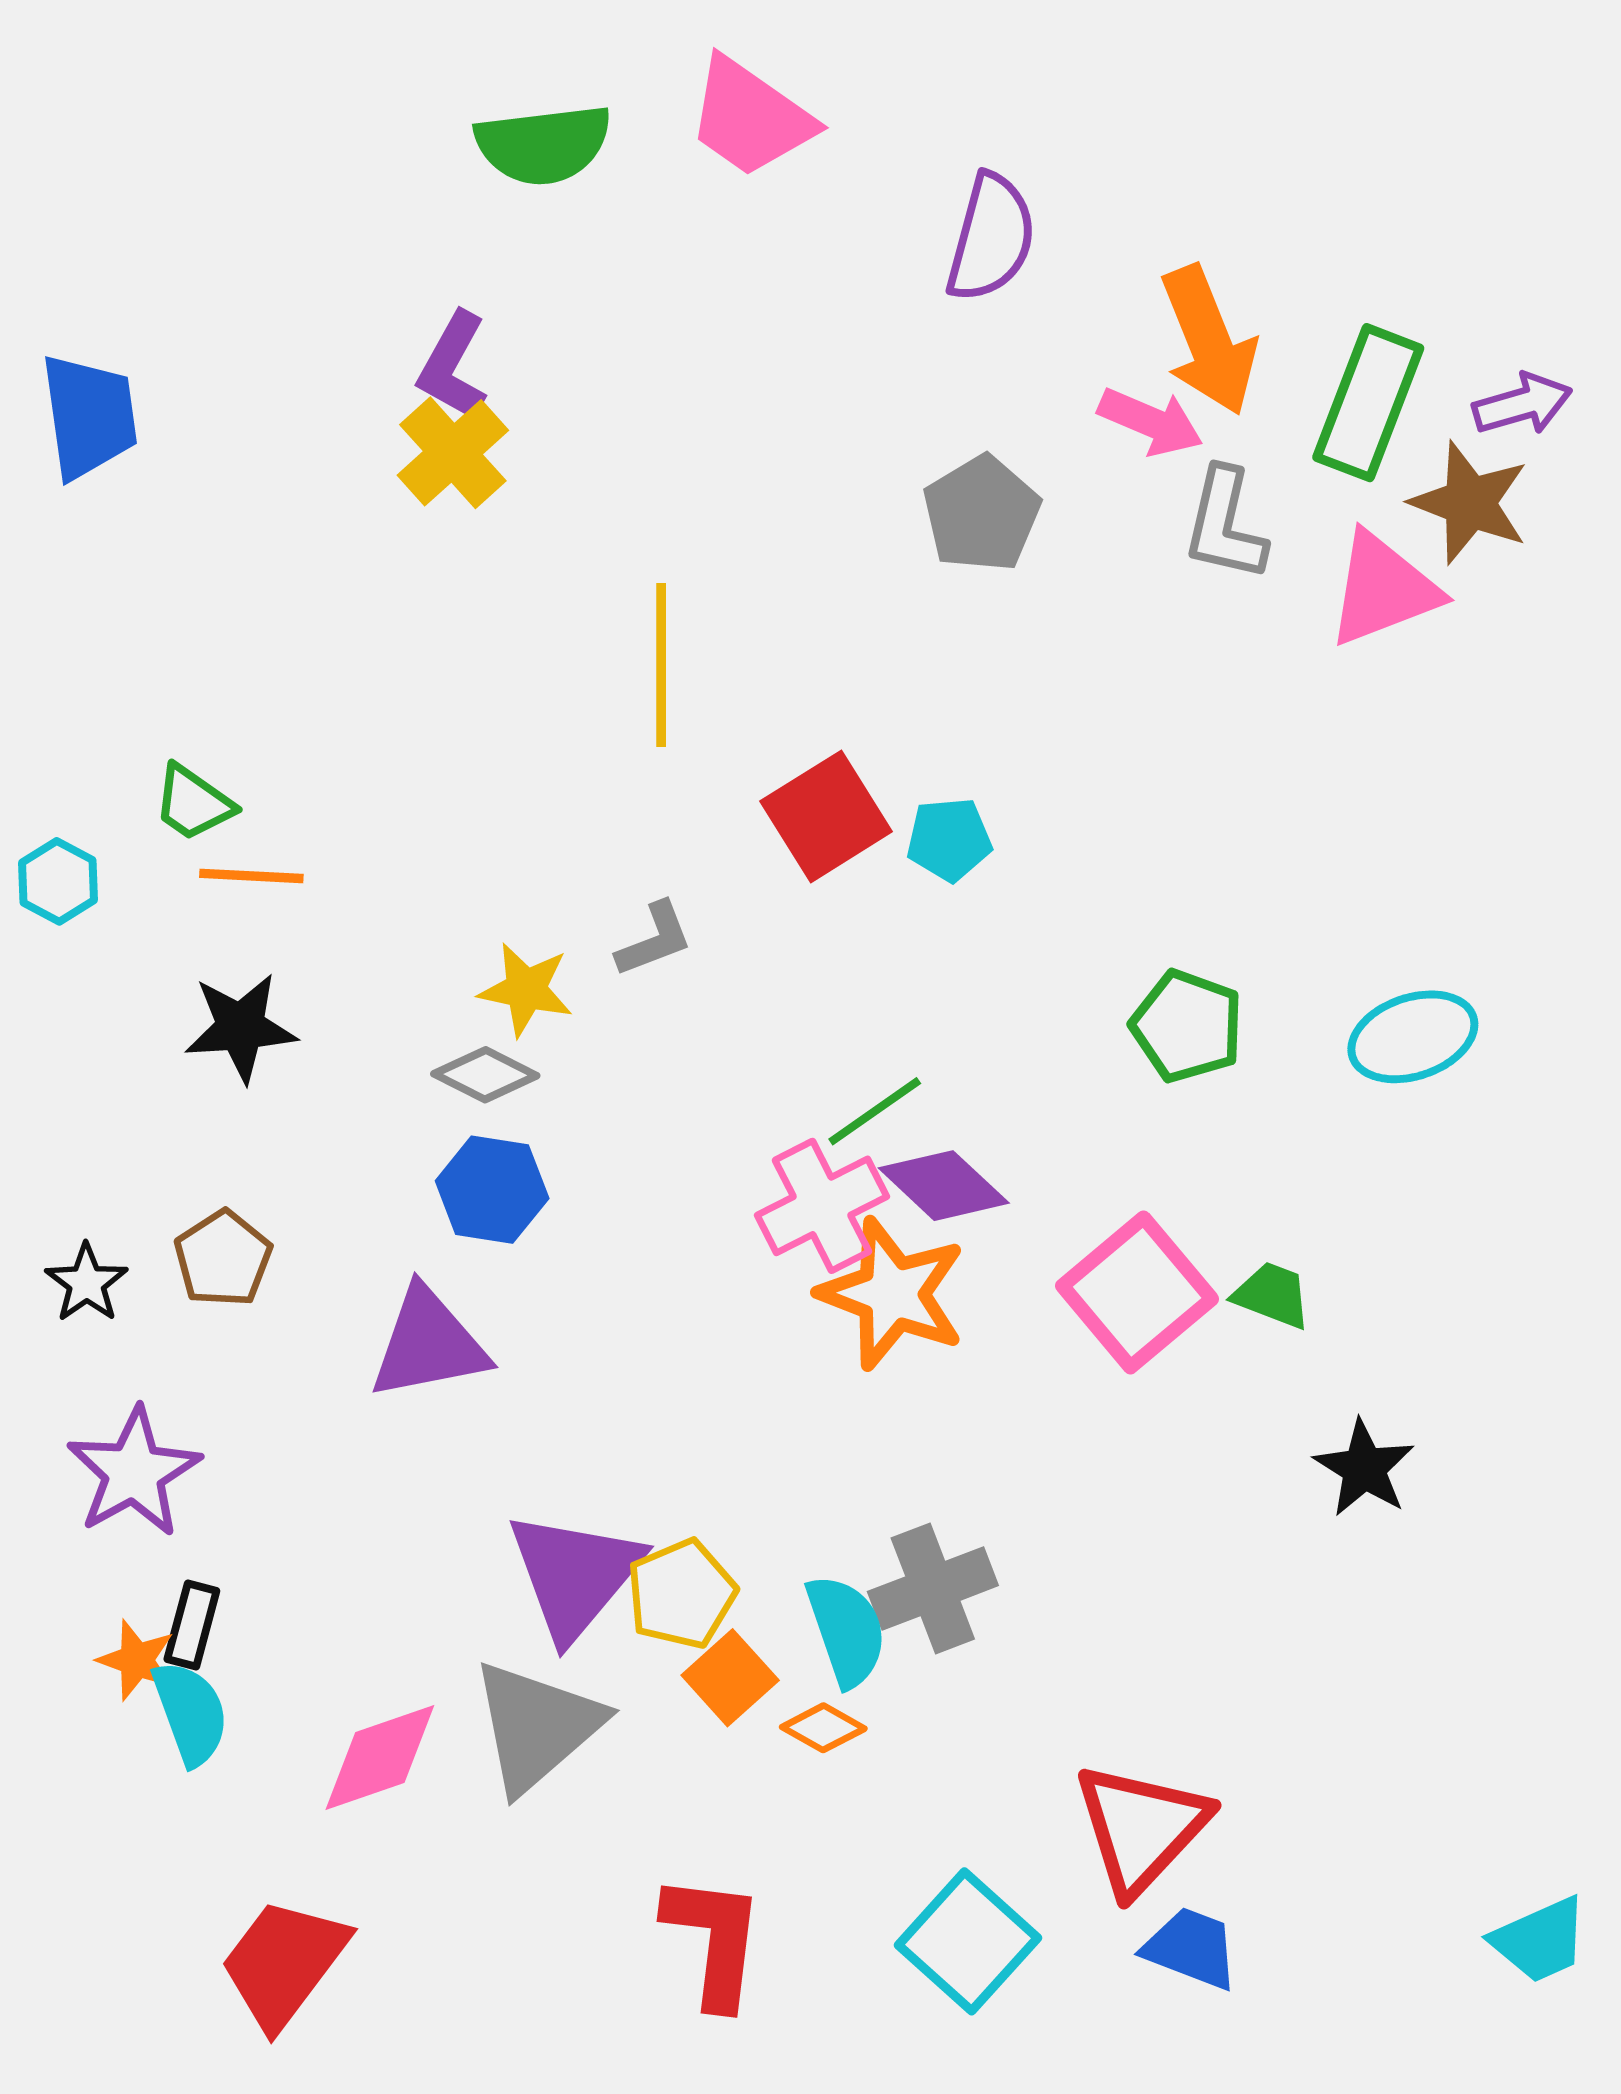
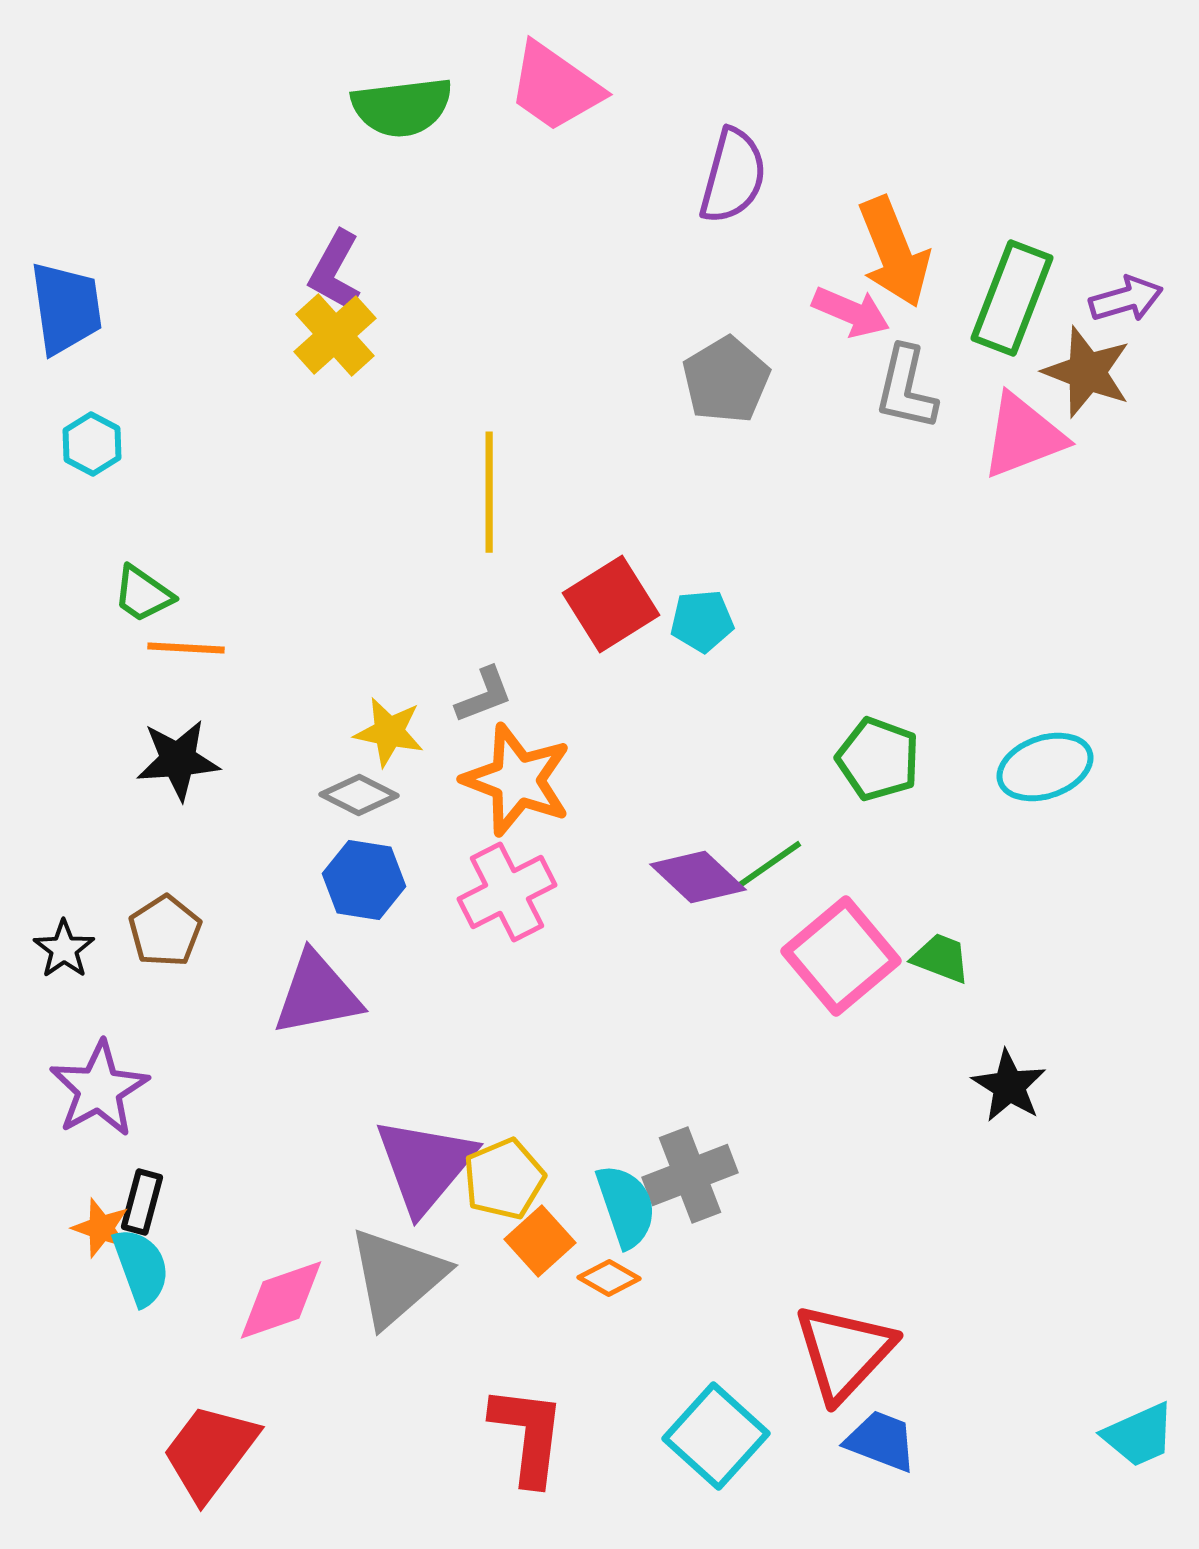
cyan hexagon: (58, 881) -> (92, 444), moved
green line: (875, 1111) -> (767, 866), moved
pink cross: (822, 1206) -> (507, 892), moved
orange star: (892, 1294) -> (517, 780), moved

